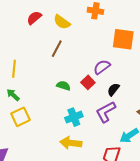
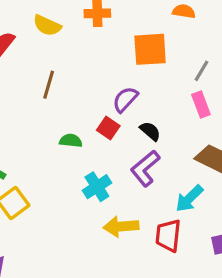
yellow semicircle: (62, 22) -> (47, 26), moved
black semicircle: (113, 89) -> (150, 131), turned 104
yellow arrow: (71, 143) -> (121, 226), moved

